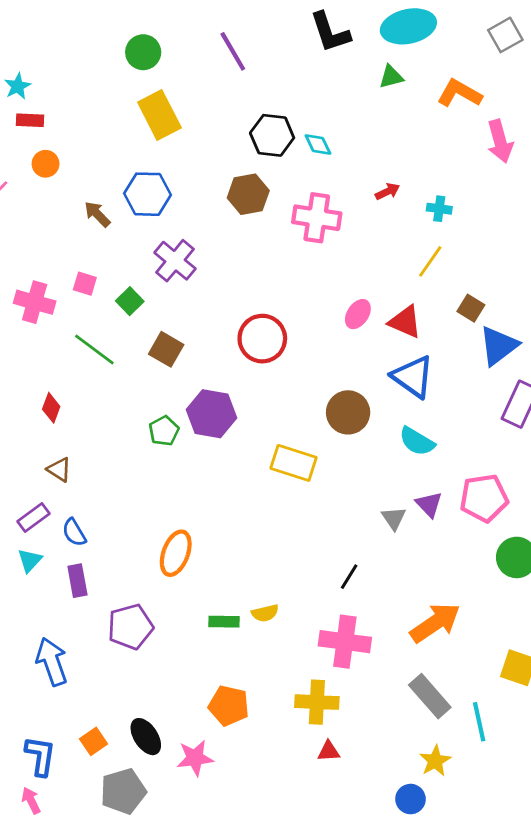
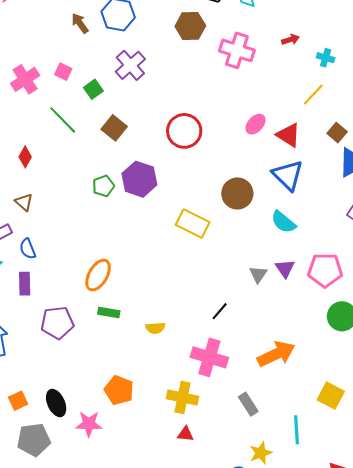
pink cross: (35, 302) -> (25, 79), turned 32
green rectangle: (224, 622) -> (109, 313), moved
gray rectangle: (430, 696) -> (248, 404), moved, size x0.7

